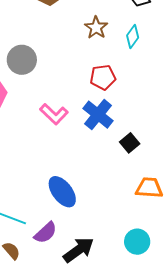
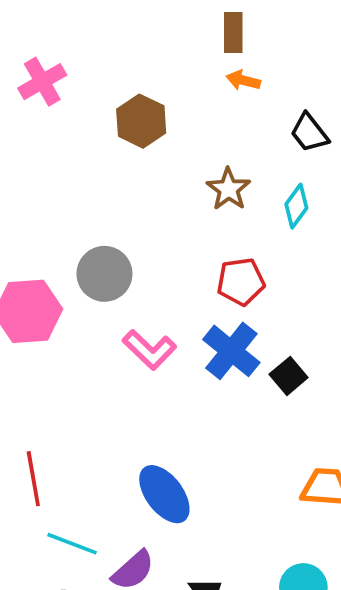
gray circle: (22, 60) -> (104, 274), moved
black square: (130, 143) -> (289, 376), moved

